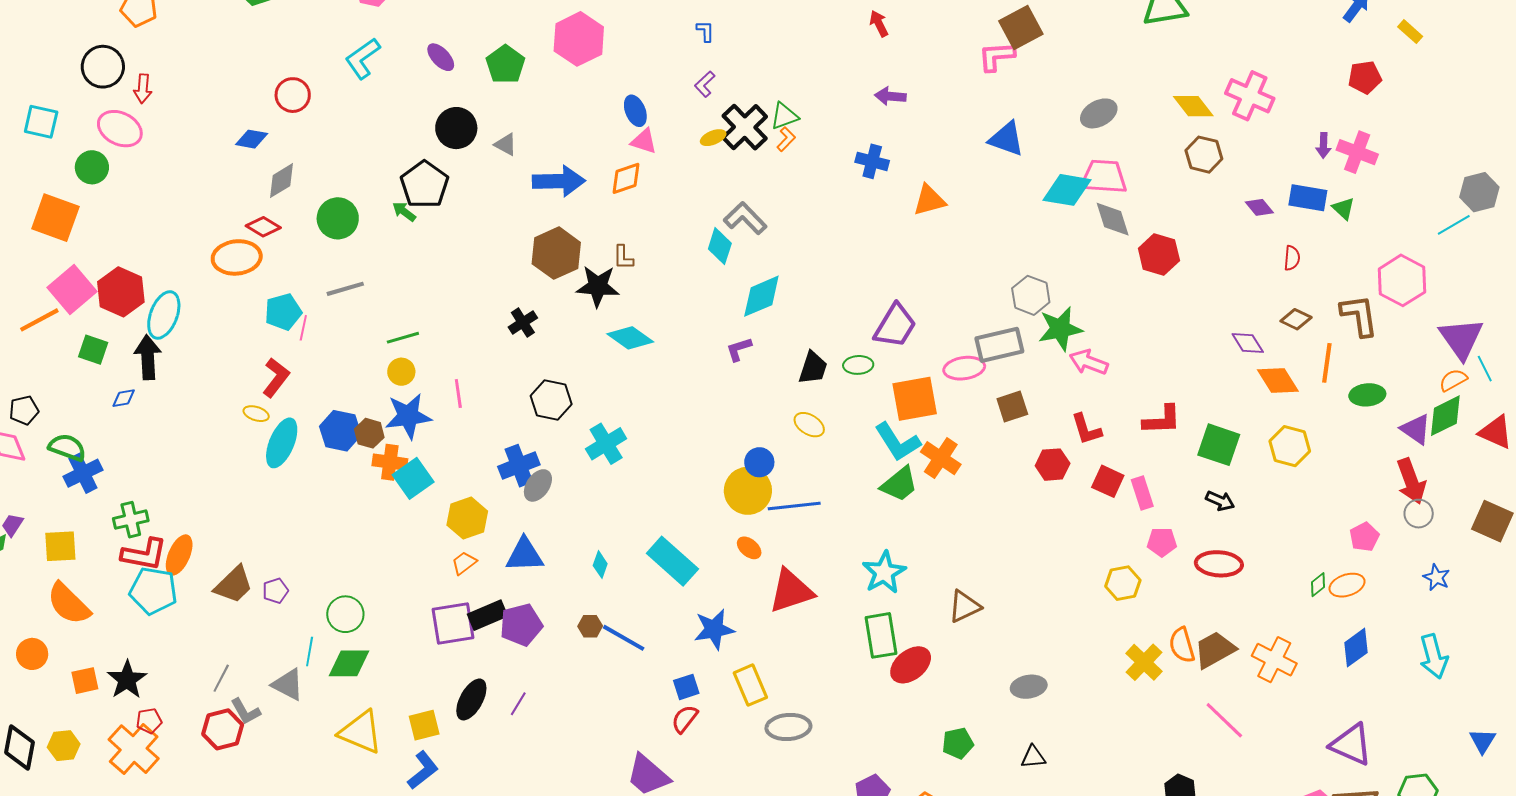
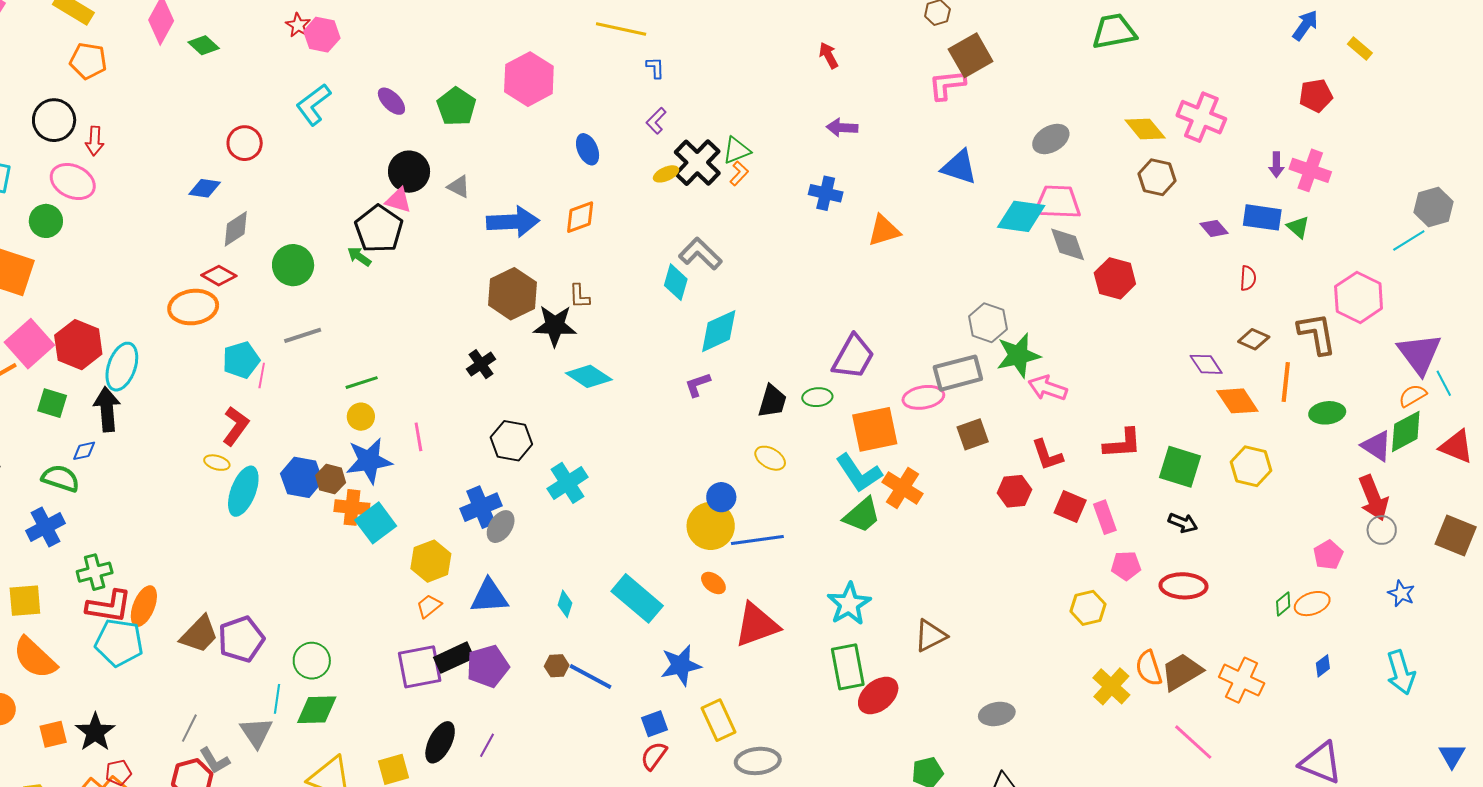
pink triangle: (644, 141) -> (398, 200), moved
green semicircle: (67, 447) -> (61, 478), moved
purple pentagon: (275, 591) -> (241, 639), size x1.8
blue diamond: (1356, 648) -> (1323, 666), size x0.6
gray triangle: (288, 684) -> (256, 732), turned 30

